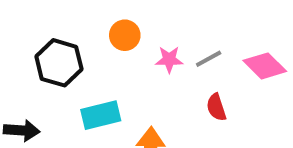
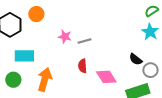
orange circle: (125, 35) -> (36, 14), moved
pink diamond: (265, 66) -> (106, 77), moved

